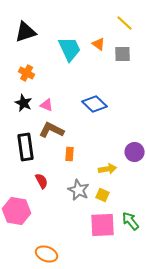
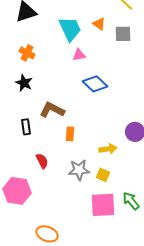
pink triangle: (47, 105) -> (79, 55), moved, turned -32
black rectangle: (26, 147) -> (26, 127), size x0.6
gray star: (79, 190) -> (79, 170), turned -30

